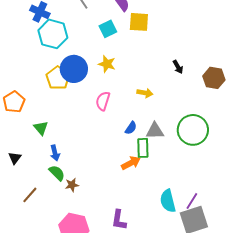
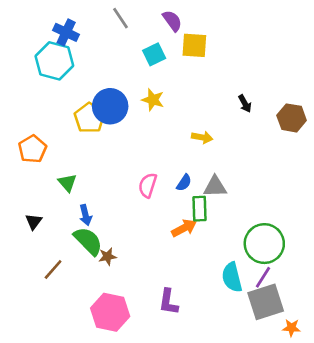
cyan hexagon: (53, 34) -> (54, 61), moved
pink semicircle: (103, 101) -> (148, 185), moved
green circle: (193, 130) -> (264, 244), moved
green semicircle: (57, 173) -> (88, 241), size x1.4

